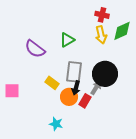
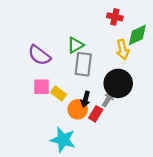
yellow arrow: (101, 35) -> (123, 50), moved
gray rectangle: (74, 72) -> (83, 64), moved
pink square: (12, 91) -> (42, 87), moved
cyan star: (56, 124) -> (63, 140), size x1.6

